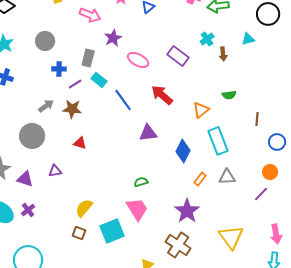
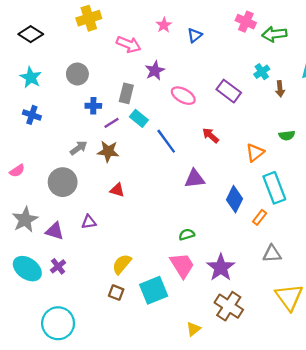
red arrow: (162, 95) -> (211, 135), size x0.7
gray triangle: (227, 177) -> (272, 254), moved
orange rectangle: (200, 179) -> (260, 217), moved
purple star: (187, 211) -> (221, 267), moved

